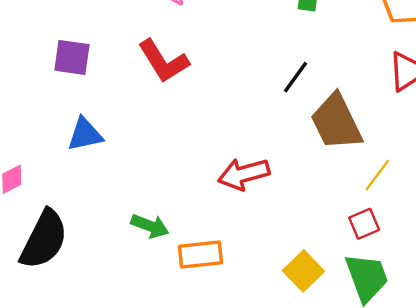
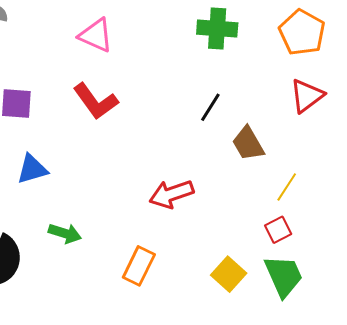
brown trapezoid: (336, 122) -> (248, 144), size x0.7
green arrow: (150, 226) -> (65, 233), moved
orange rectangle: (200, 255) -> (139, 266), turned -54

